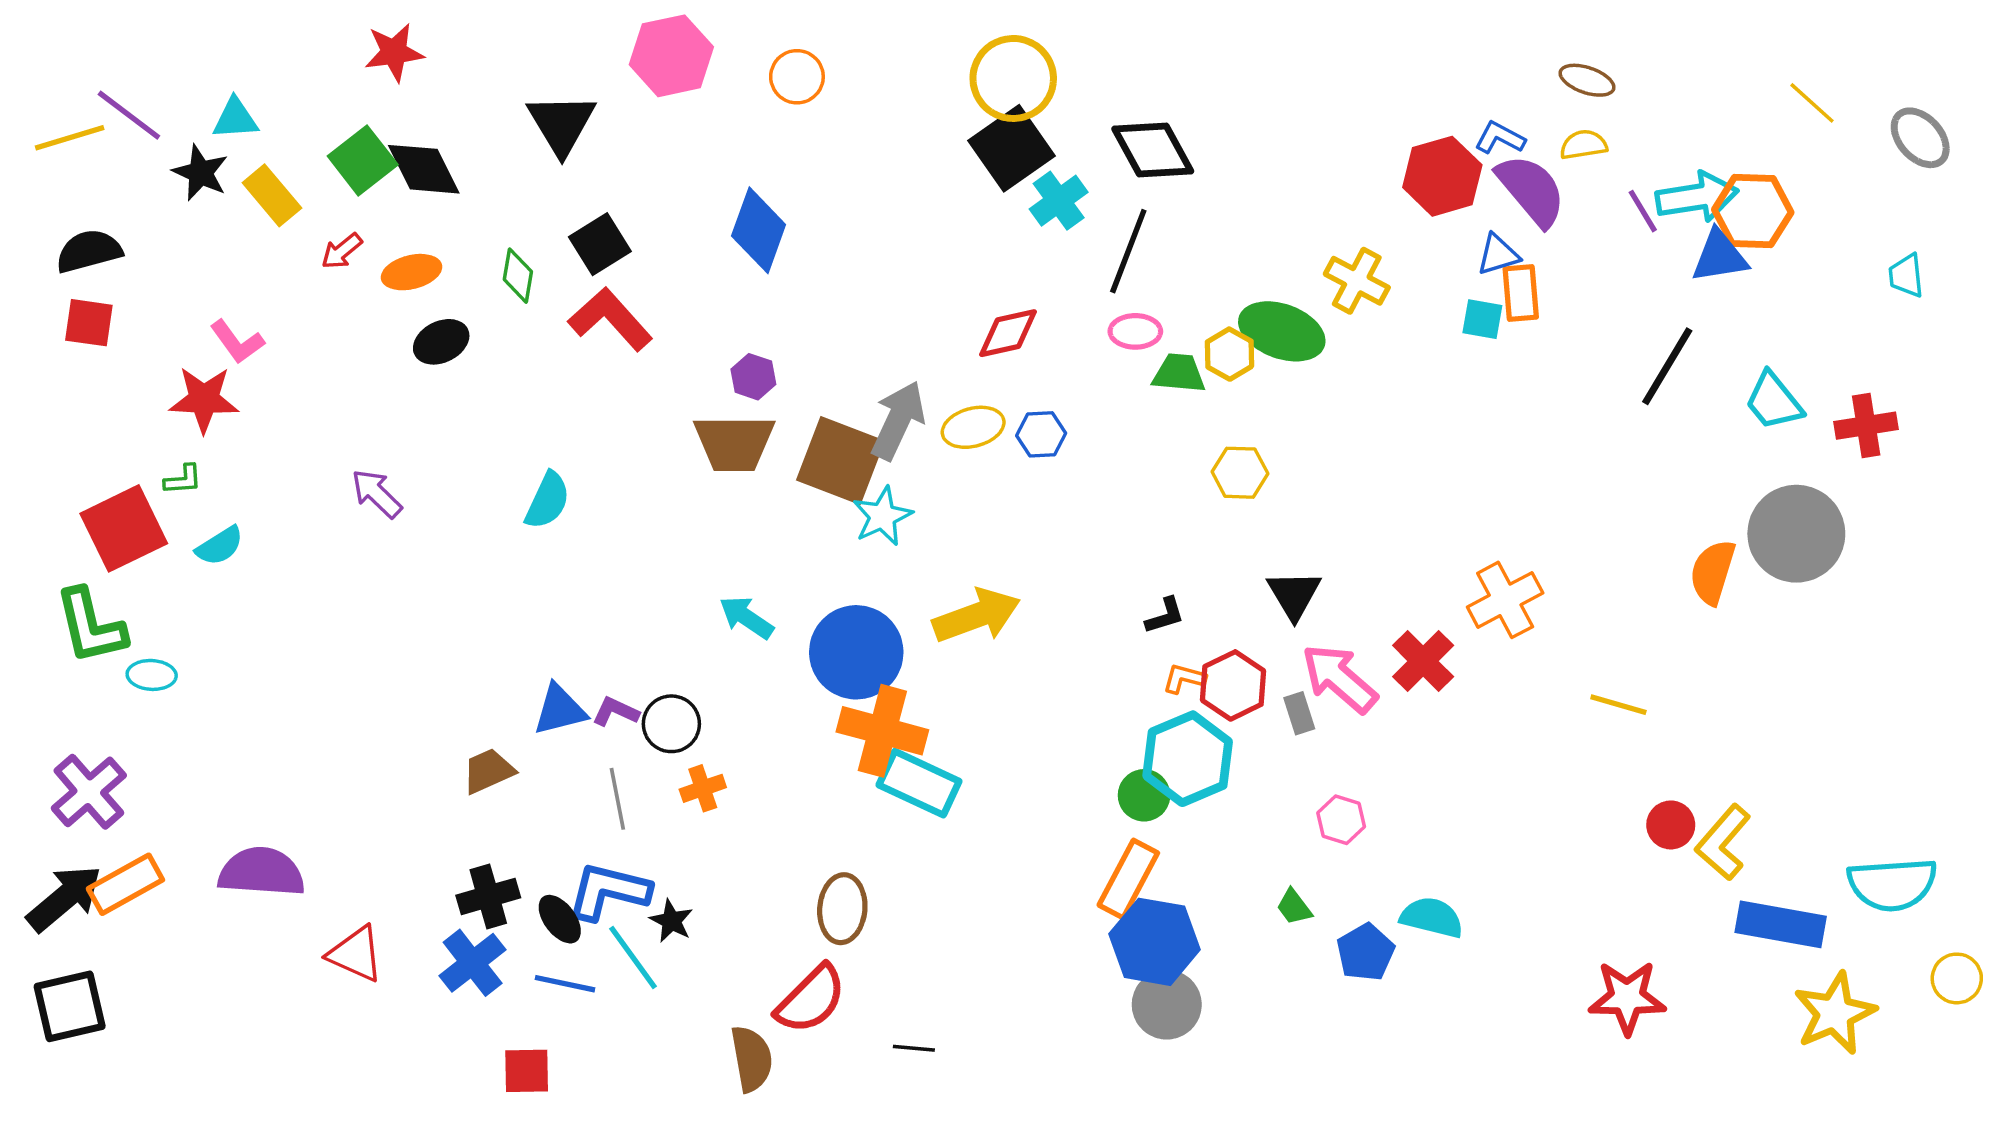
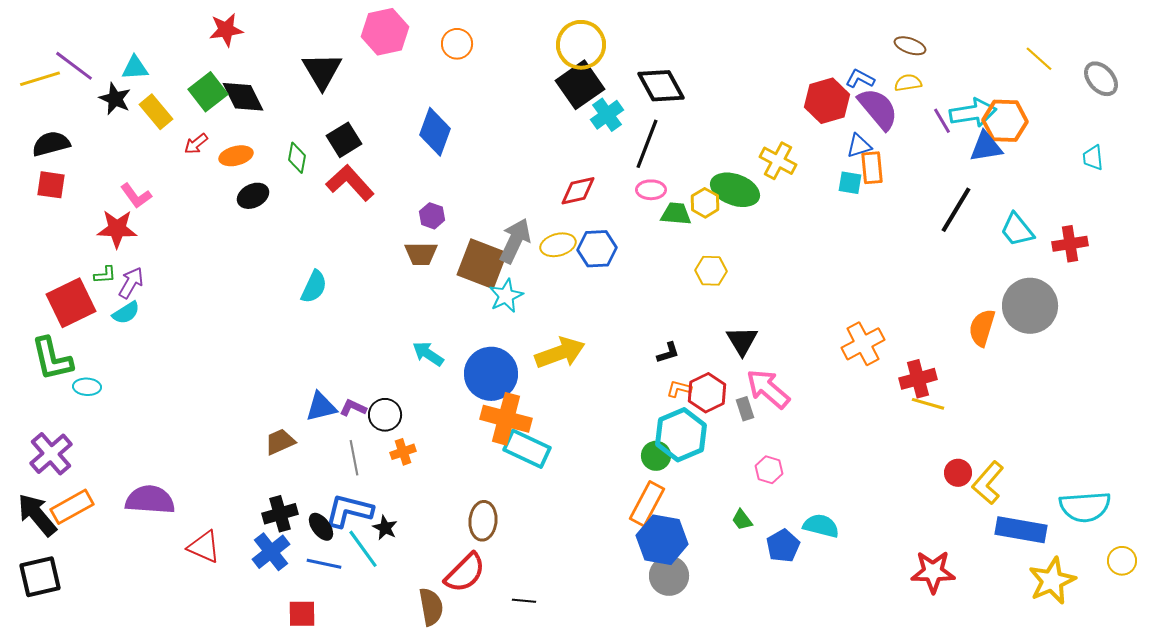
blue hexagon: (1041, 434) -> (597, 249), size x1.4
brown trapezoid: (734, 443) -> (421, 254), size x0.7
purple arrow: (377, 494) -> (131, 283), moved, turned 76
red cross: (1423, 661) -> (918, 379), moved, turned 30
black arrow: (64, 898) -> (37, 515), turned -90

